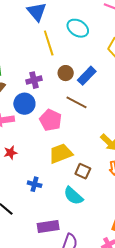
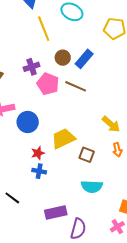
blue circle: (24, 104) -> (28, 122), moved
pink pentagon: (51, 120) -> (48, 84), moved
red star: (11, 153) -> (38, 153), moved
cyan semicircle: (73, 196) -> (92, 186), moved, turned -35

